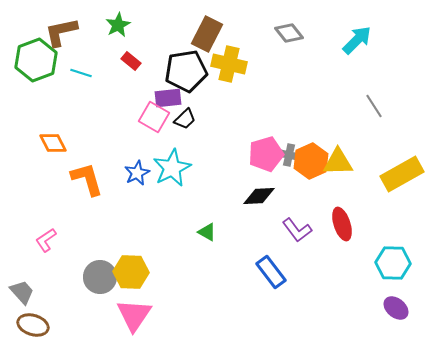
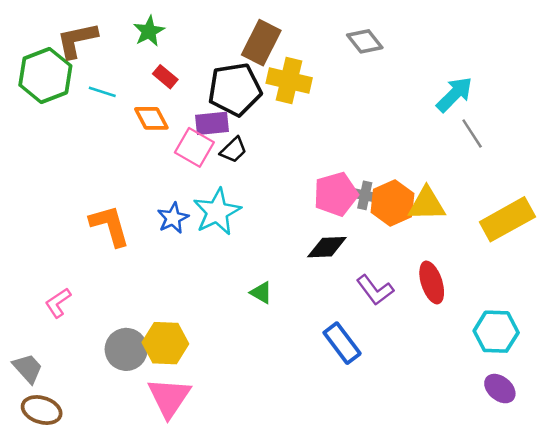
cyan arrow: (357, 40) -> (454, 94), moved
orange diamond: (53, 143) -> (151, 118), moved

